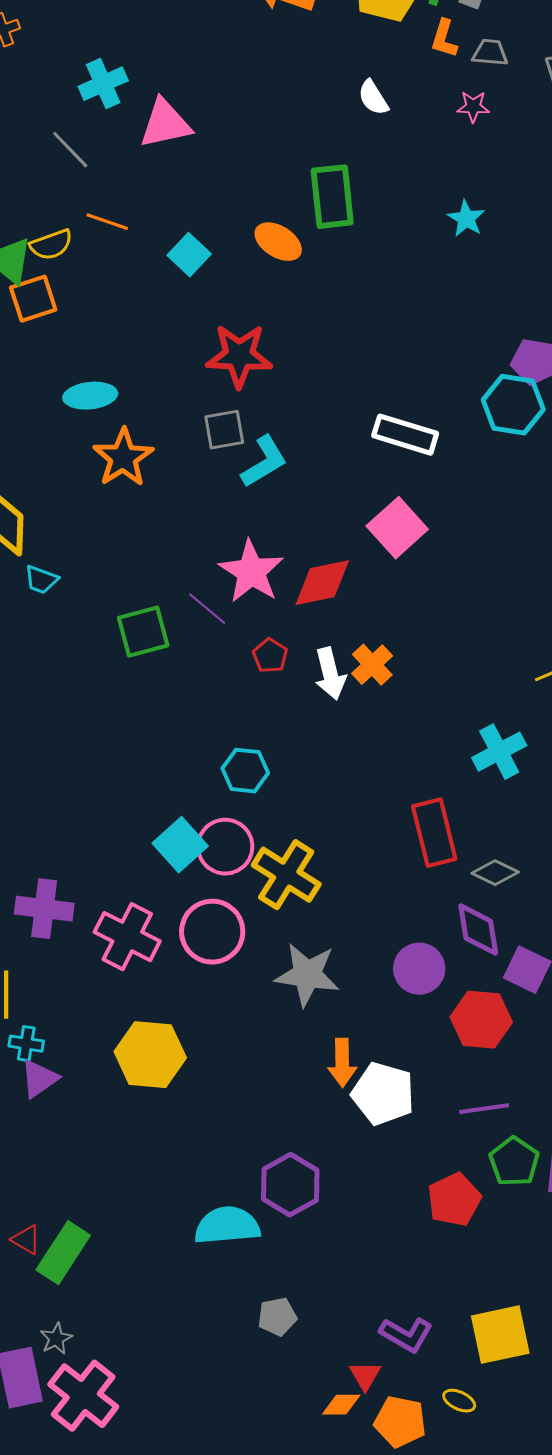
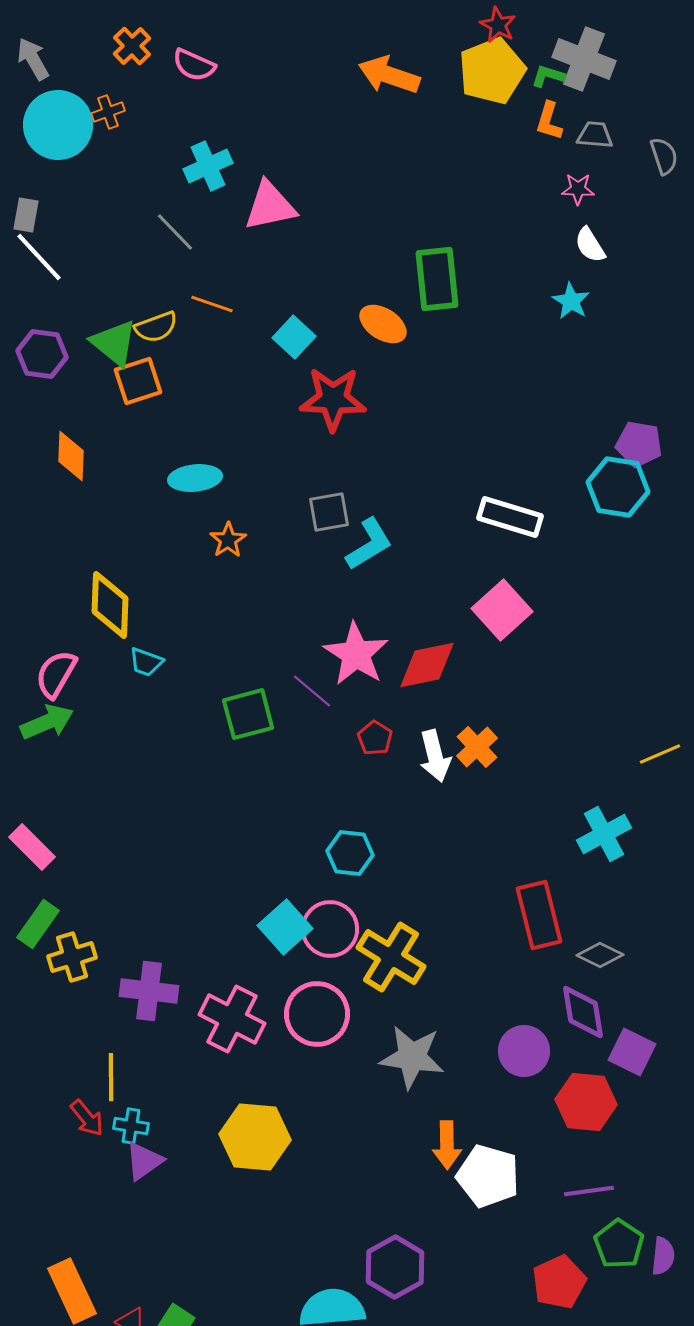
white semicircle: (373, 98) -> (590, 245), moved
red star: (239, 356) -> (333, 399), moved
orange star: (123, 458) -> (228, 540), size x0.6

